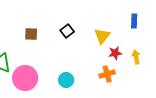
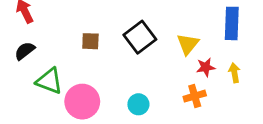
blue rectangle: (134, 21) -> (232, 23), size x1.6
black square: (67, 31) -> (140, 37), size x1.6

